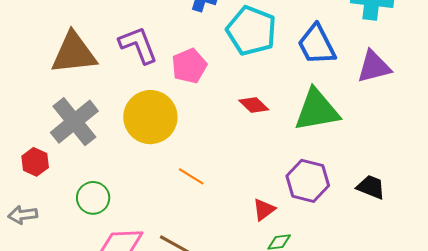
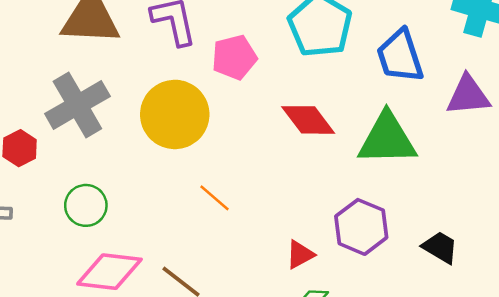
red diamond: (254, 105) -> (308, 120), size x1.4

